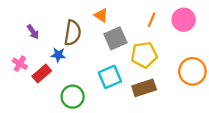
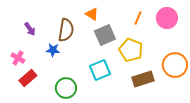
yellow pentagon: (144, 55) -> (131, 50), turned 30
red rectangle: (42, 74) -> (28, 78), moved
brown rectangle: (144, 88) -> (143, 79), moved

